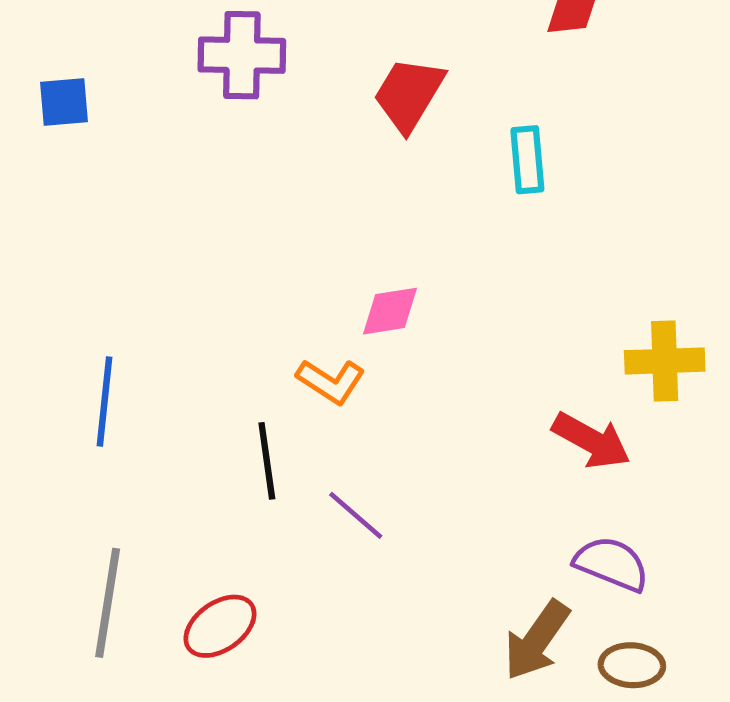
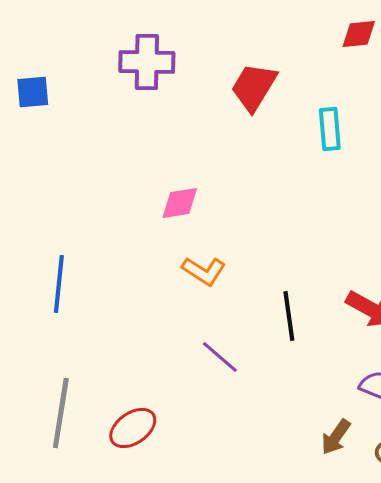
pink diamond: (390, 311) -> (180, 203), moved
black line: (267, 461) -> (289, 316), moved
brown arrow: (537, 640) -> (336, 437), size x0.7

